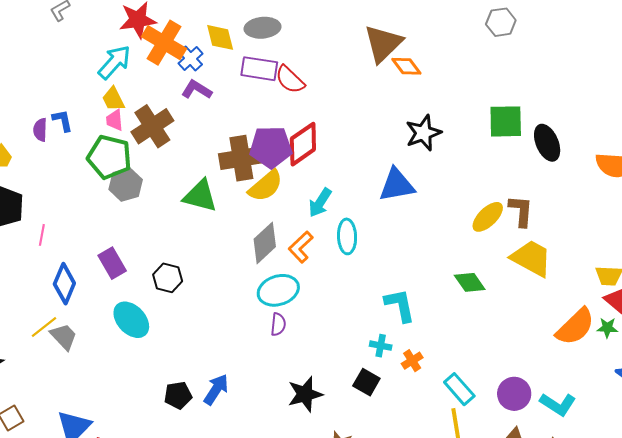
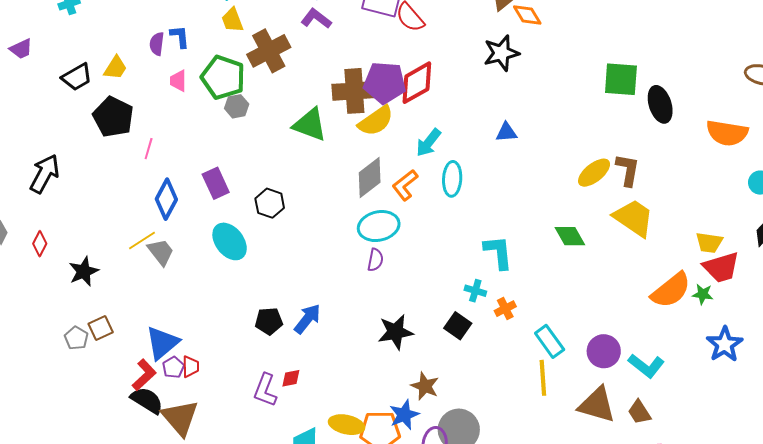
pink trapezoid: (115, 120) -> (178, 81), moved
black star: (423, 133) -> (501, 53), moved
gray hexagon: (126, 184) -> (237, 106), size x0.7
blue triangle: (397, 185) -> (506, 132), size x0.6

